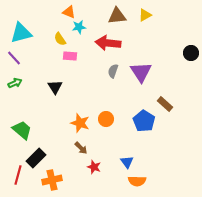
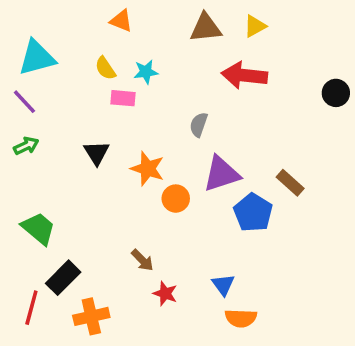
cyan star: (79, 27) -> (146, 72), moved
red arrow: (108, 43) -> (244, 75), moved
purple triangle: (141, 72) -> (221, 174), moved, turned 45
orange circle: (106, 119) -> (176, 199), moved
orange star: (80, 123) -> (148, 169), moved

